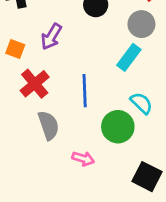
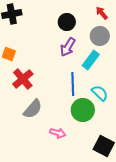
purple arrow: (51, 37) -> (68, 47), moved
blue line: (85, 91) -> (73, 84), moved
gray semicircle: (49, 125) -> (33, 109), turned 60

